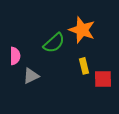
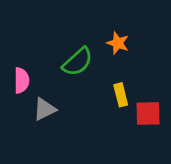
orange star: (82, 30) -> (118, 43), size x0.6

